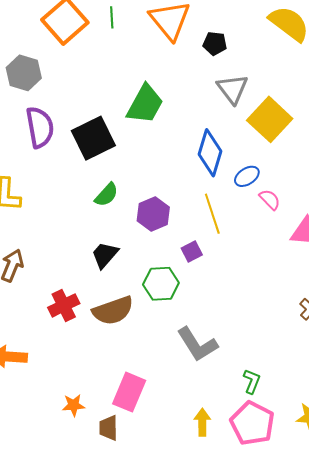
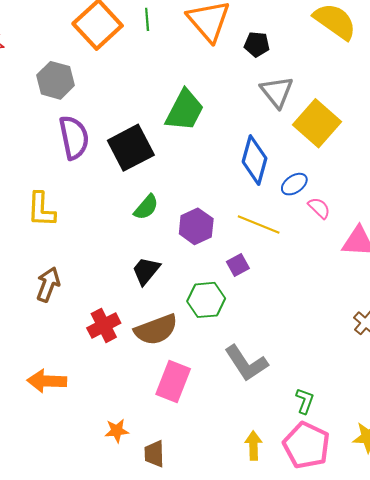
yellow line: (212, 214) -> (259, 225), turned -48
pink rectangle: (129, 392) -> (173, 382), moved

